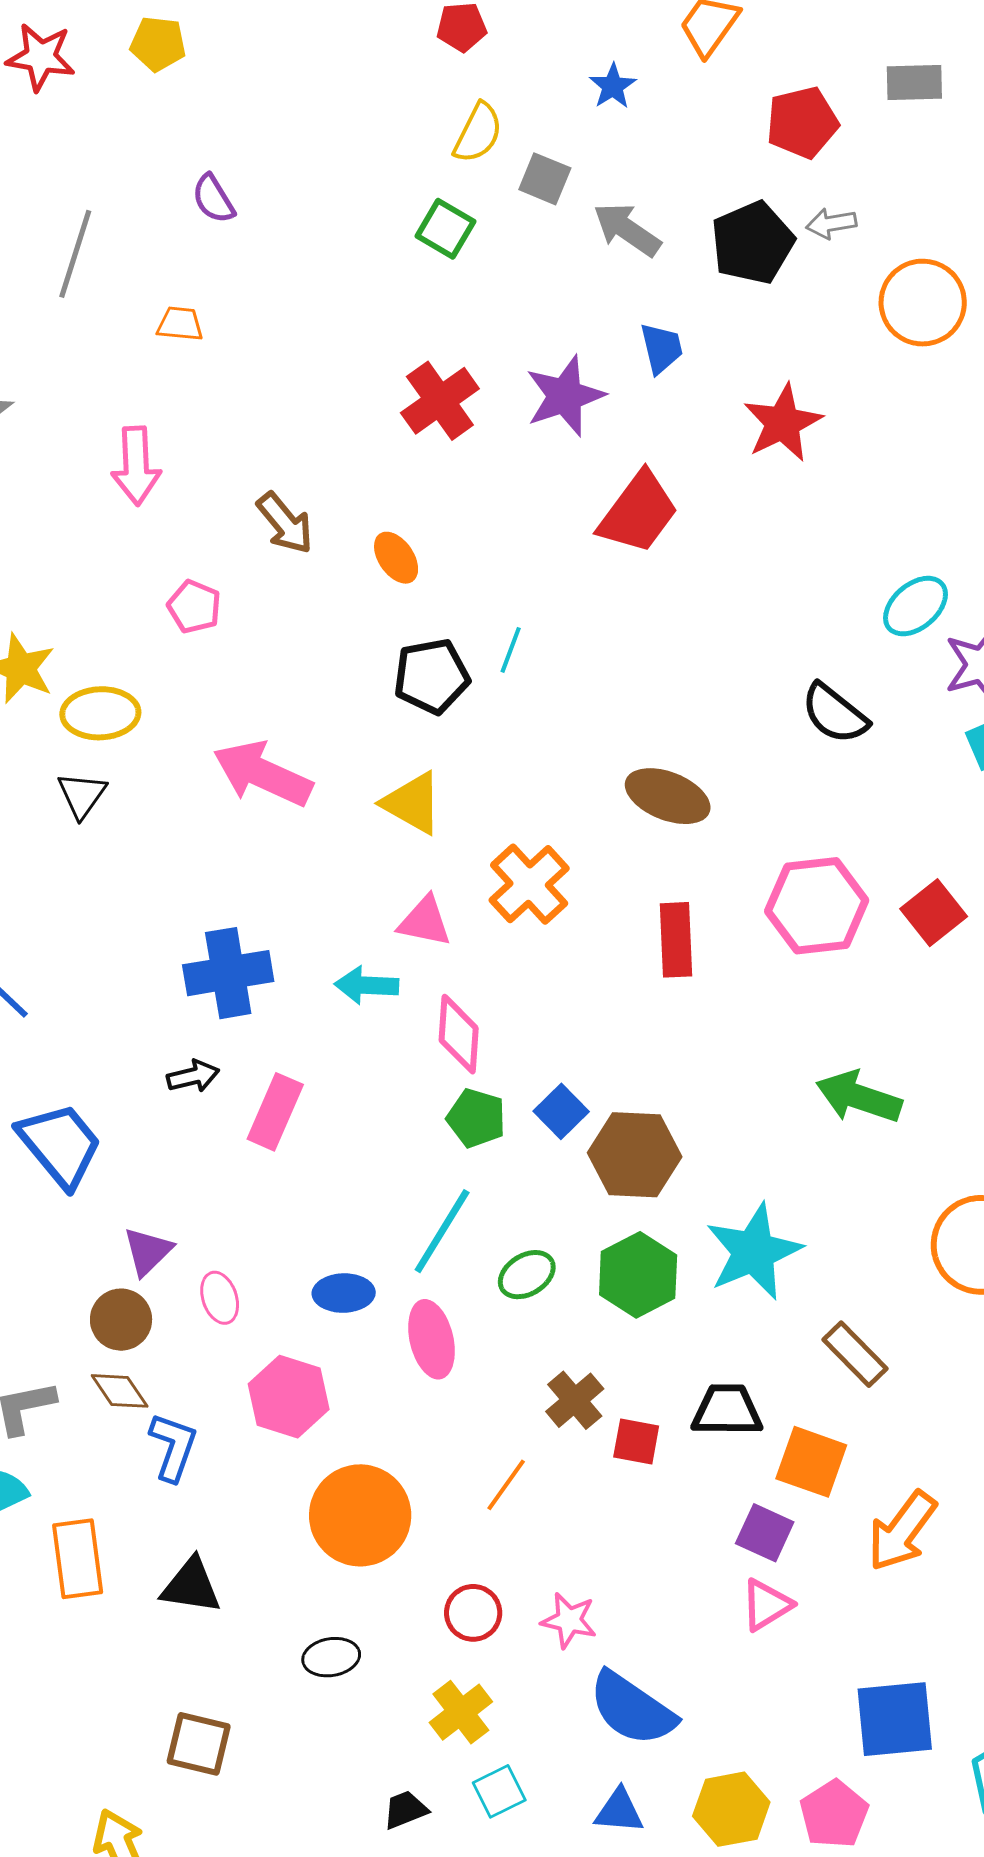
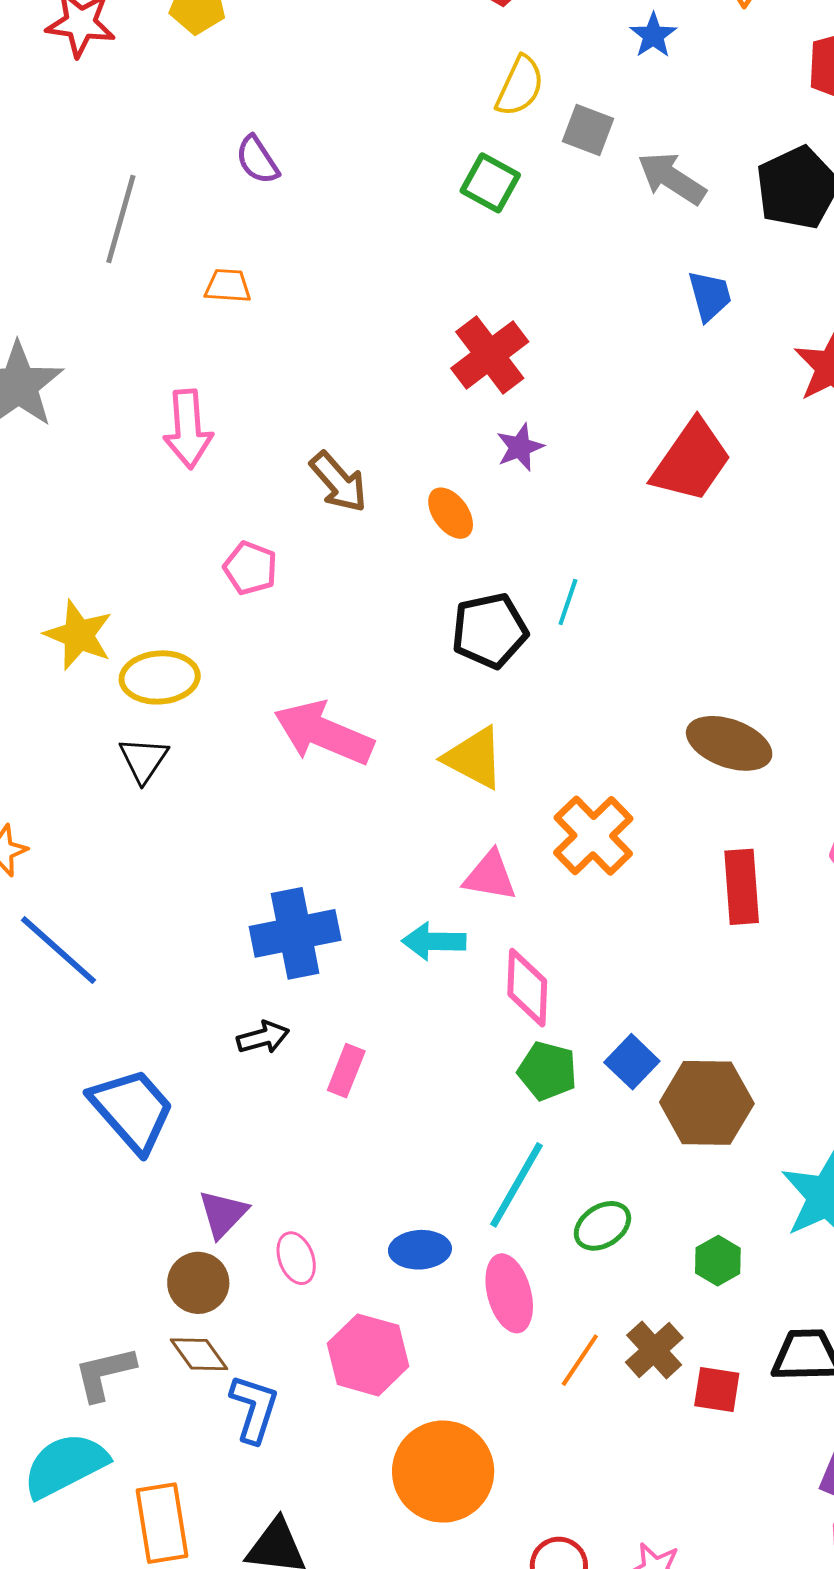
purple star: (565, 396) -> (520, 447), moved, size x0.6
pink rectangle: (275, 1112) -> (346, 1071), size x0.7
green hexagon: (638, 1275) -> (718, 1261), moved, size x0.6
orange line: (506, 1485) -> (580, 1360), moved

